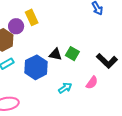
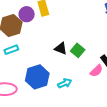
blue hexagon: (36, 67) -> (37, 77), moved
pink semicircle: (92, 83) -> (96, 71), moved

